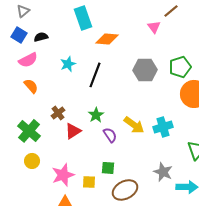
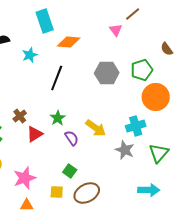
cyan star: (68, 64) -> (30, 55), moved
cyan cross: (163, 127) -> (136, 126), moved
green square: (108, 168) -> (70, 171), turned 32
gray star: (163, 172) -> (125, 150), moved
yellow square: (89, 182) -> (57, 192), moved

